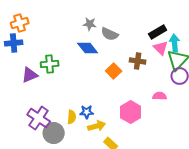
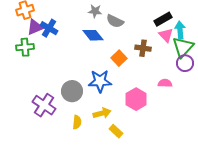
blue cross: (14, 43) -> (49, 28), moved, turned 36
green cross: (50, 64) -> (25, 47), moved
purple triangle: (30, 75) -> (35, 27), moved
blue star: (87, 112) -> (100, 81), moved, size x1.6
yellow semicircle: (72, 117) -> (77, 122), moved
gray circle: (54, 133) -> (72, 91), moved

